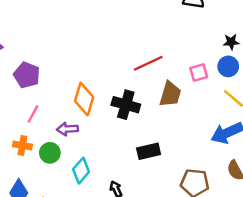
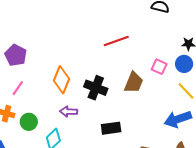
red line: (148, 63) -> (116, 41), moved
pink square: (199, 73) -> (159, 67), turned 35
purple arrow: (67, 129) -> (68, 112), moved

